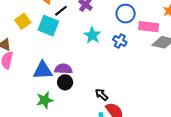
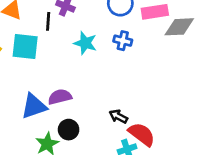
black line: (61, 11) -> (48, 21), moved, turned -32
black circle: (65, 82) -> (69, 130), moved

